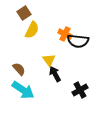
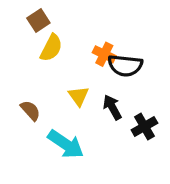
black arrow: (55, 74) -> (112, 107), moved
cyan arrow: (23, 90) -> (66, 144), moved
black cross: (80, 90) -> (144, 127), moved

